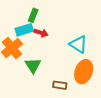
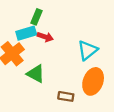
cyan triangle: (78, 44) -> (87, 50), turned 48
green triangle: (33, 65) -> (36, 74), turned -30

